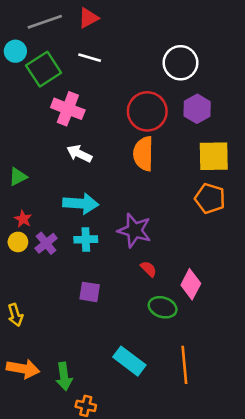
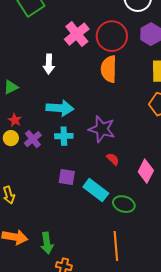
pink cross: (68, 109) -> (77, 34), moved, turned 30
white arrow: (79, 154) -> (49, 64), moved, turned -114
green ellipse: (163, 307) -> (124, 204), moved
cyan rectangle: (129, 361) -> (96, 190), moved
orange line: (184, 365) -> (116, 246), moved

